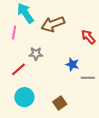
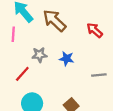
brown arrow: (53, 24) -> (54, 21), turned 70
blue star: (72, 64) -> (67, 59), moved

